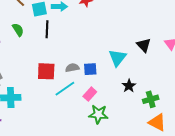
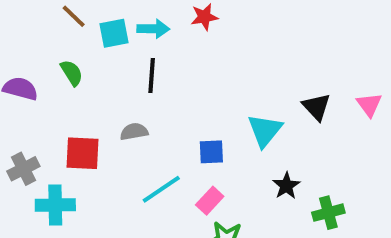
black line: (47, 29) -> (152, 76), moved
gray semicircle: (72, 68) -> (134, 132), moved
red square: (46, 71) -> (83, 153), moved

